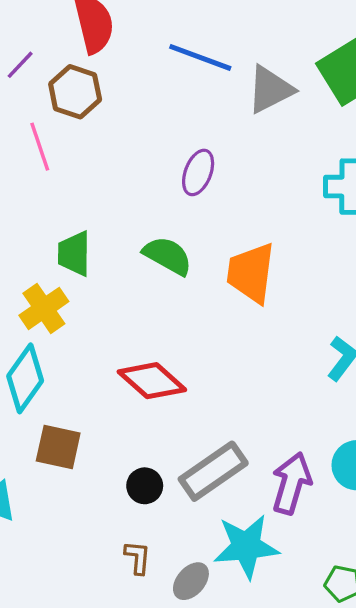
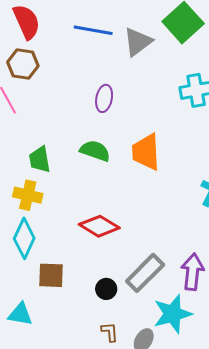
yellow cross: (44, 308) -> (28, 195), turned -32

